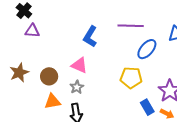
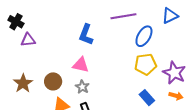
yellow pentagon: (131, 78) -> (146, 64), moved
blue rectangle: (147, 107) -> (147, 98), moved

